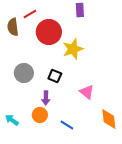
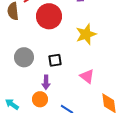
yellow star: (73, 49) -> (86, 34), moved
black square: (55, 76) -> (55, 60), turned -32

